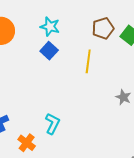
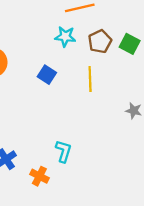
cyan star: (50, 27) -> (65, 37), moved

